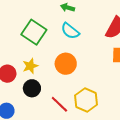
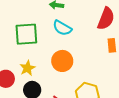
green square: (34, 32) -> (26, 34), turned -30

